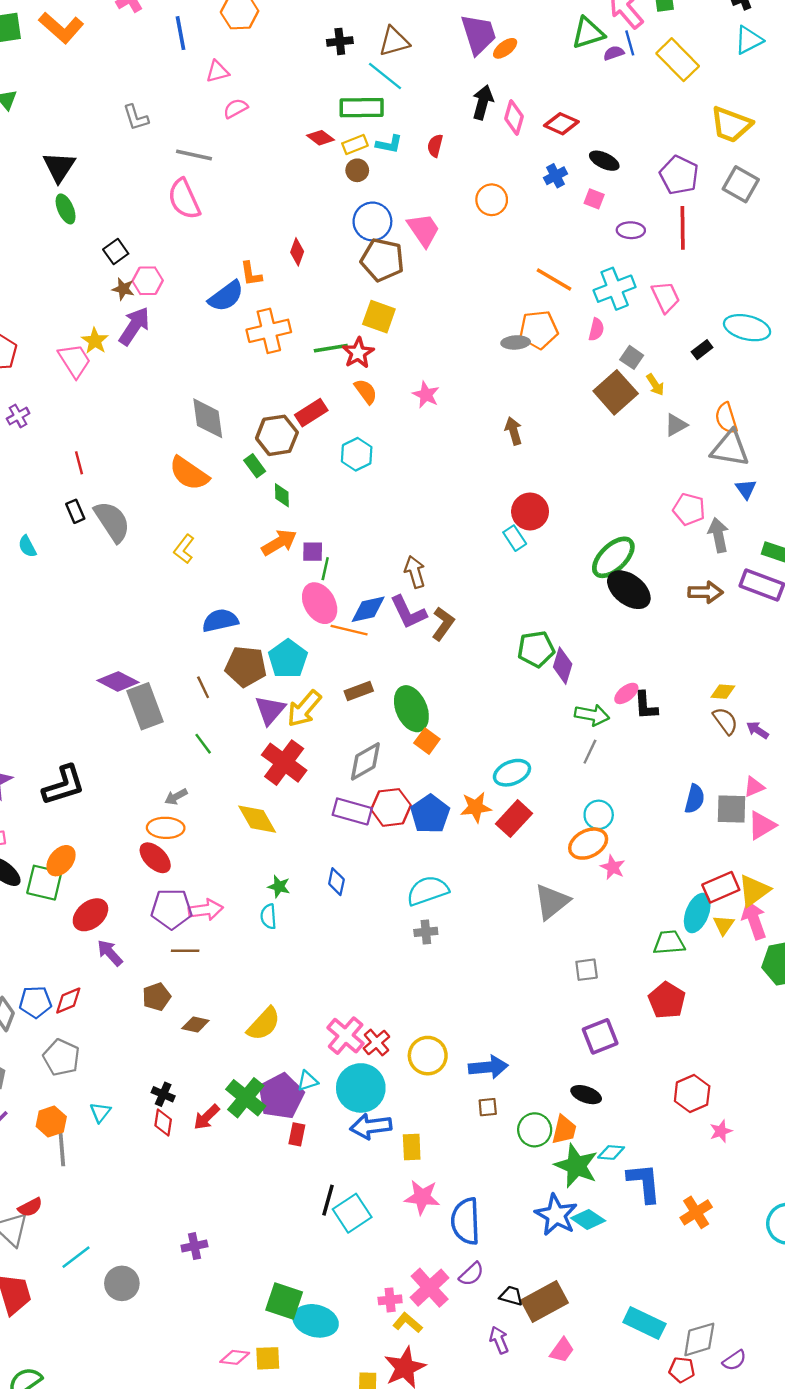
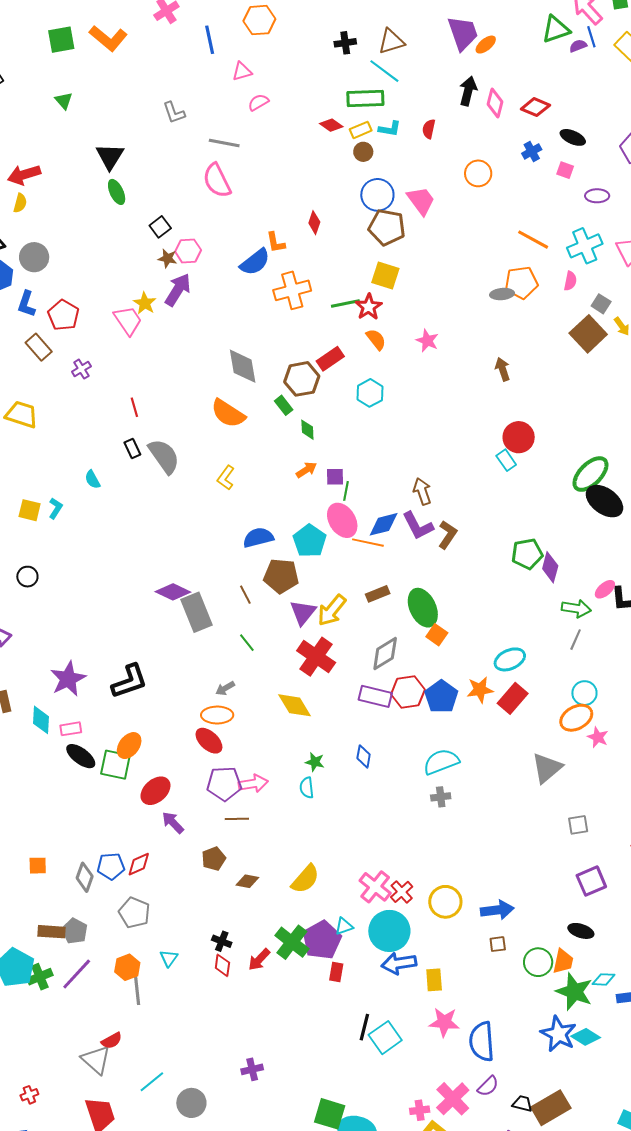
orange arrow: (279, 542) -> (306, 470), size x0.7
cyan pentagon: (288, 659) -> (310, 541), moved

